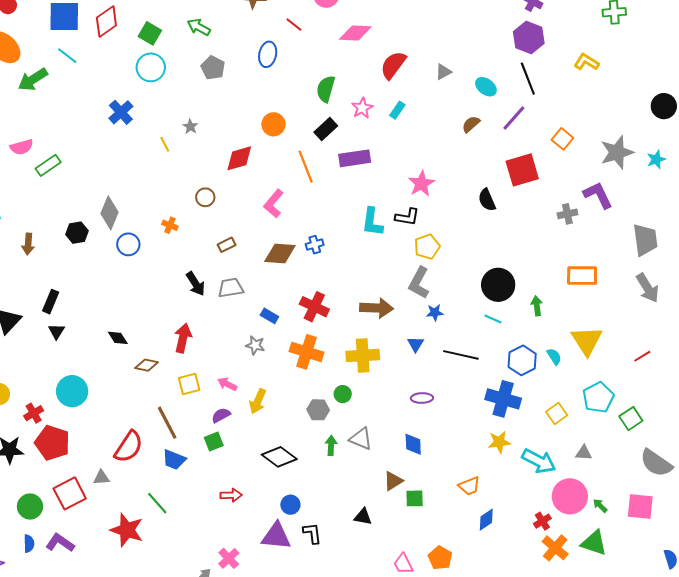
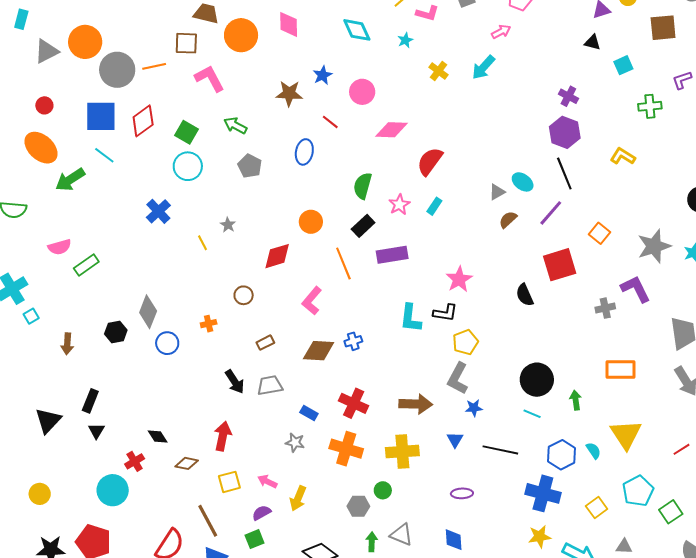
gray triangle: (443, 72) -> (497, 192), moved
orange cross: (170, 225) -> (209, 324), turned -35
red cross: (34, 413) -> (135, 461), moved

